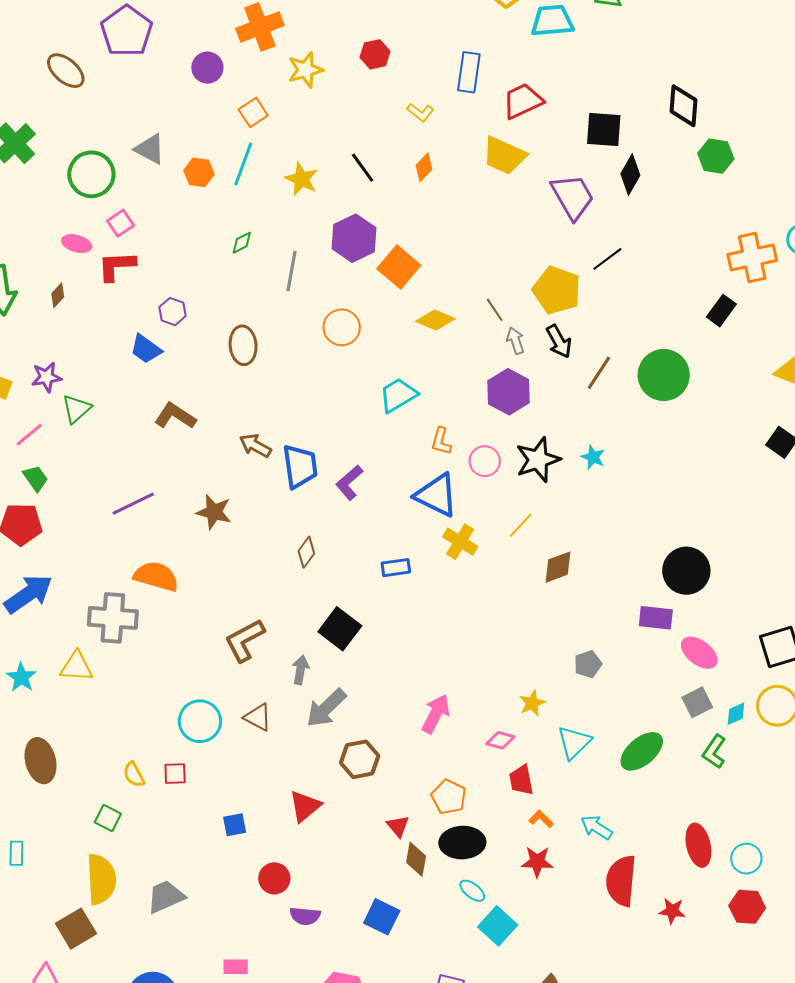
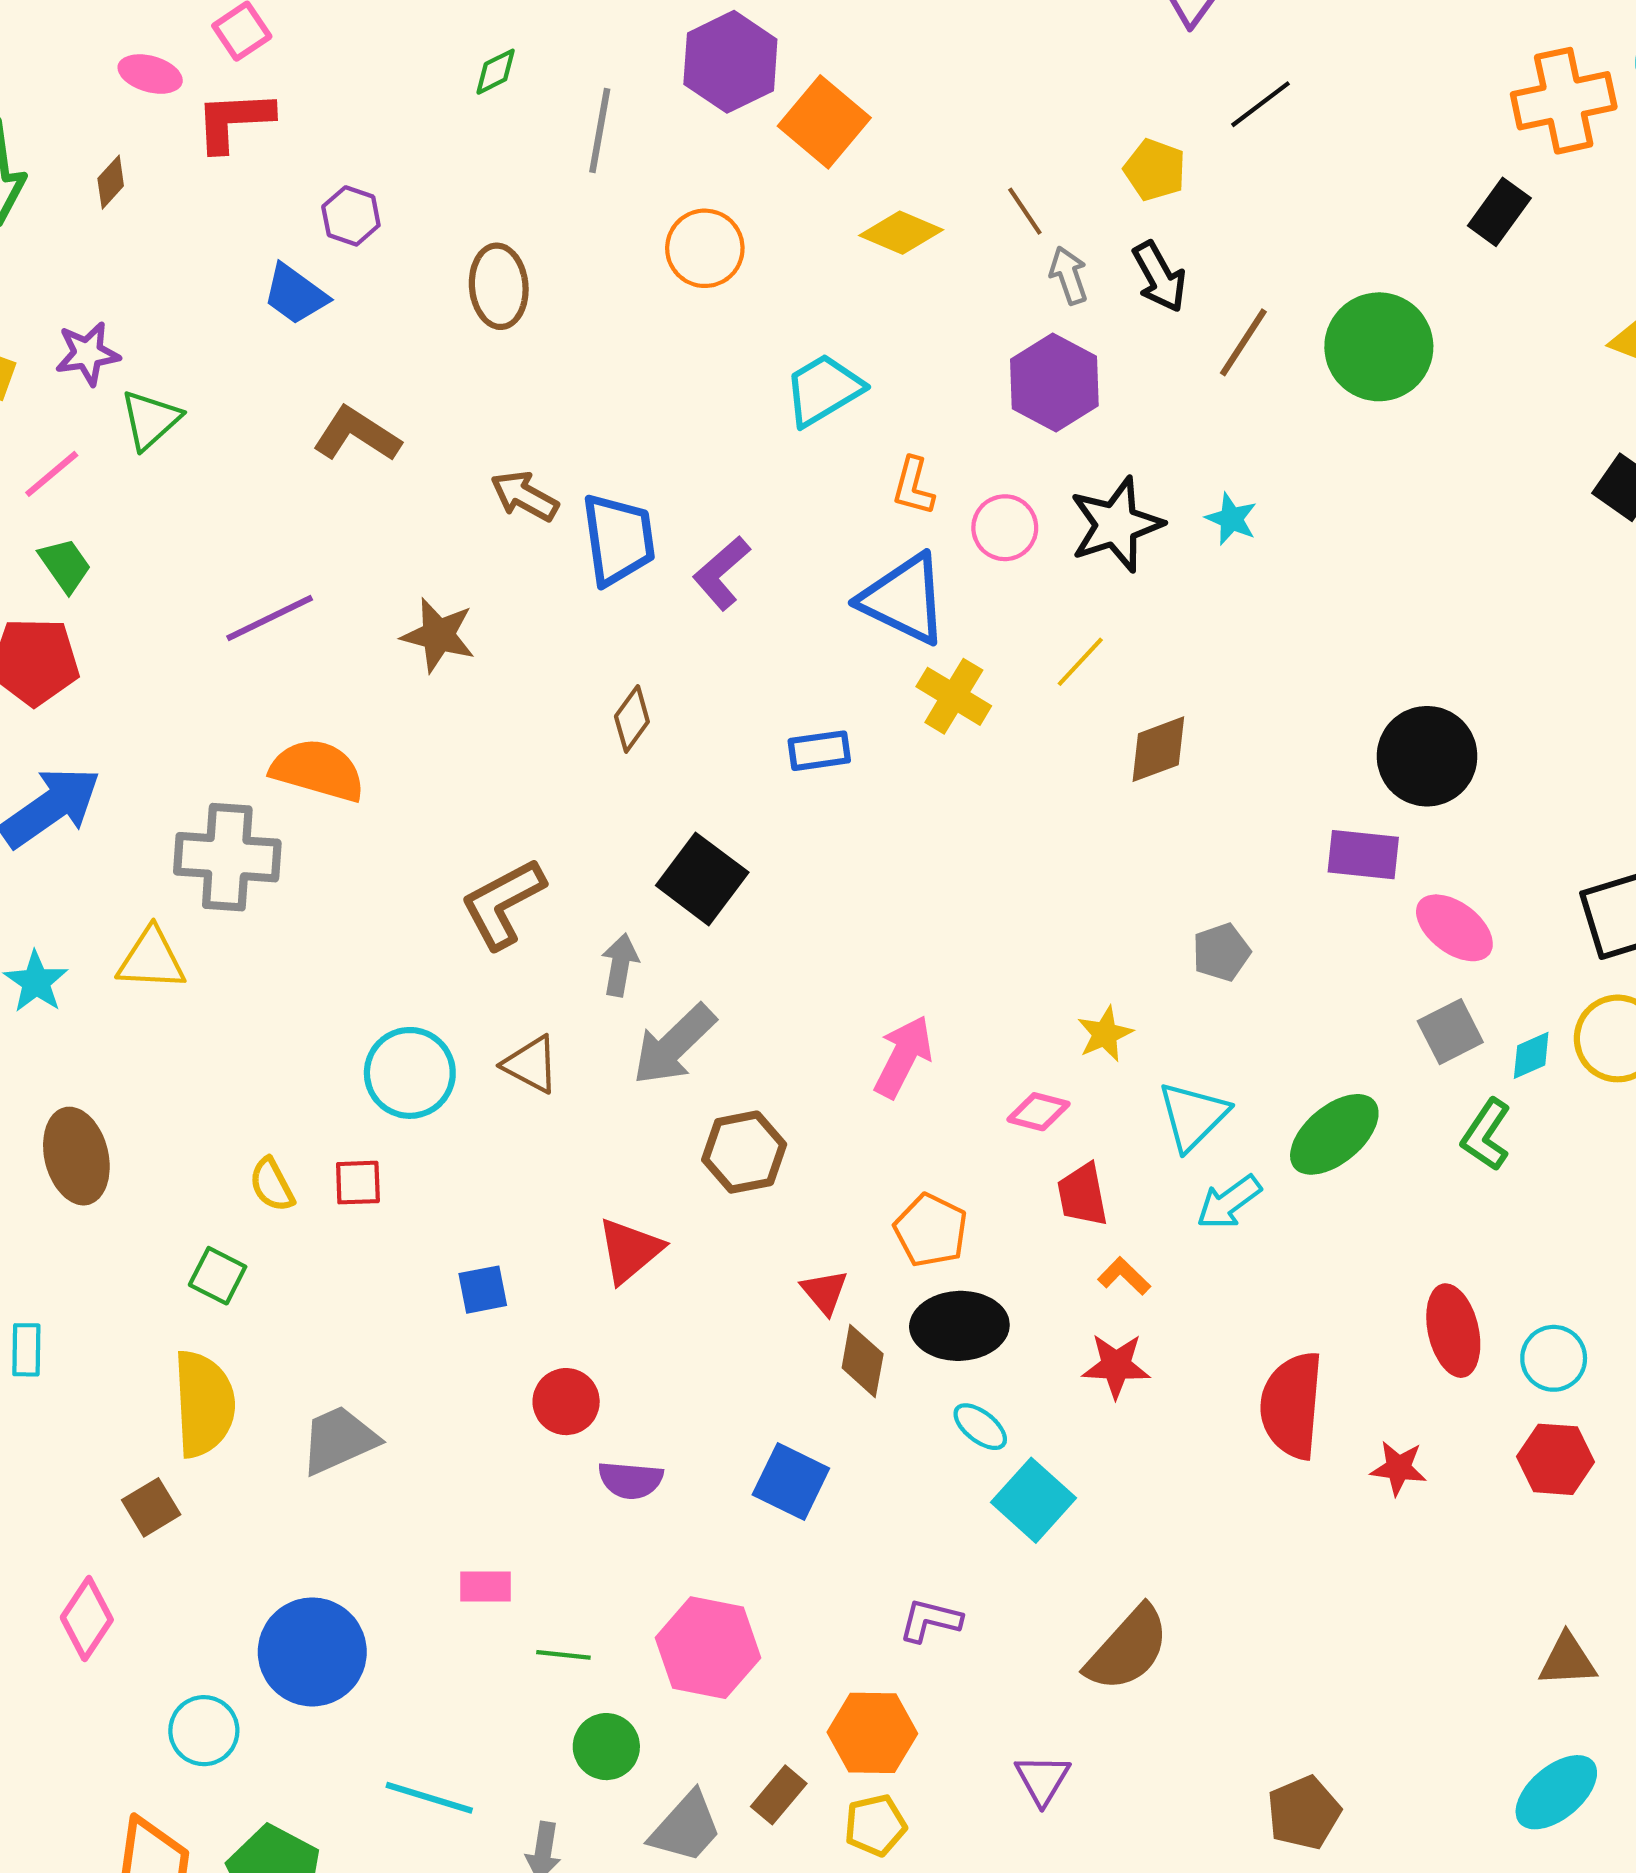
yellow pentagon: (557, 290) -> (1155, 170), size x0.6
cyan arrow: (597, 827) -> (1229, 1202), moved, turned -68
brown square: (76, 929) -> (151, 1507), size x0.7

